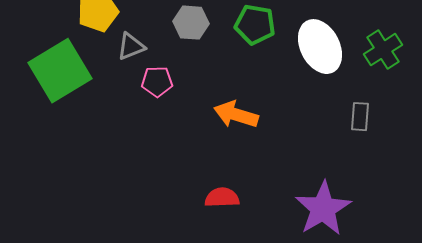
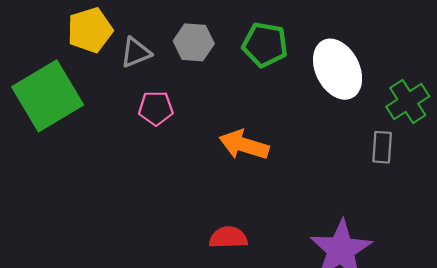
gray triangle: (131, 47) -> (136, 52), moved
green cross: (383, 50) -> (408, 101), moved

